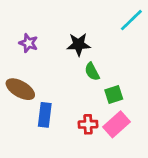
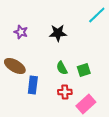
green semicircle: (92, 72) -> (62, 68), moved
pink rectangle: (116, 124) -> (86, 104), moved

